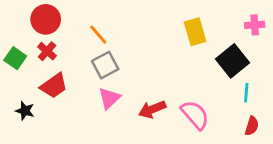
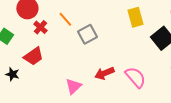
red cross: (47, 51) -> (40, 27), moved
gray square: (105, 65) -> (87, 34), moved
pink triangle: (109, 98) -> (73, 86), moved

